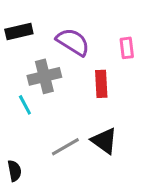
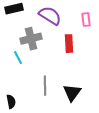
black triangle: (104, 141) -> (72, 93), moved, turned 30
gray line: (65, 147) -> (45, 86), turned -60

